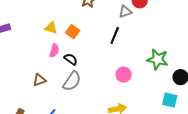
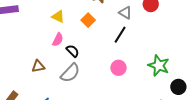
gray triangle: (125, 12) -> (125, 13), moved, turned 40
orange square: (73, 32) -> (88, 20), moved
pink circle: (124, 75) -> (118, 68), moved

